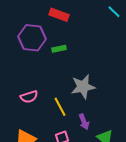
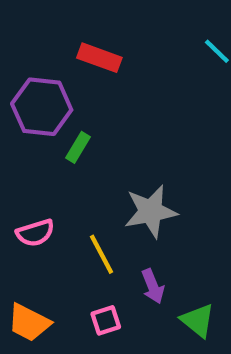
green rectangle: (59, 49) -> (78, 147), moved, turned -48

